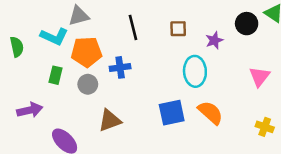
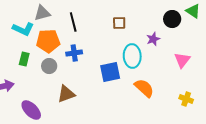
black line: (133, 27) -> (73, 22), moved
purple star: (214, 40) -> (153, 39), moved
blue square: (172, 113) -> (110, 72), moved

